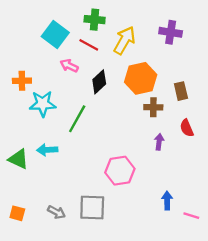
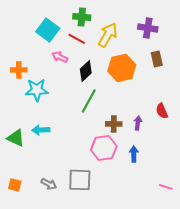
brown rectangle: (181, 91) -> (157, 59), moved
brown cross: (153, 107) -> (114, 124), moved
green line: (77, 119) -> (89, 101), moved
blue arrow: (167, 201) -> (134, 154), moved

